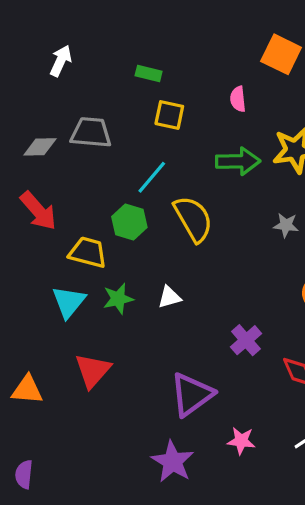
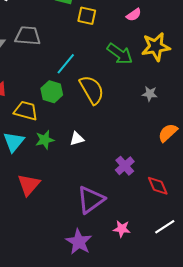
pink semicircle: (238, 99) -> (134, 15), moved, turned -119
yellow square: (169, 115) -> (87, 16), moved
green arrow: (238, 161) -> (120, 54), turned 36

